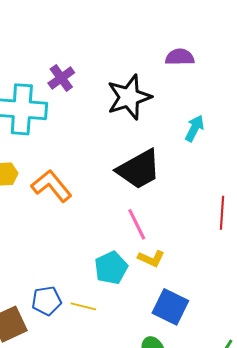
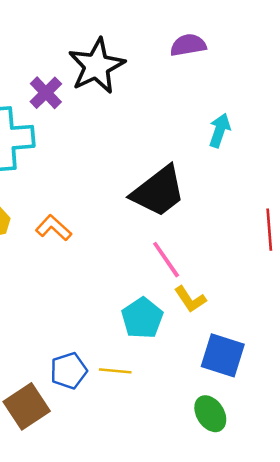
black star: (129, 97) -> (96, 66), moved
orange L-shape: (51, 186) -> (54, 228), size x0.7
yellow L-shape: (151, 259) -> (190, 299), turned 40

